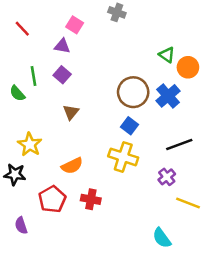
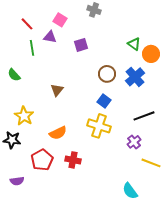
red line: (22, 29) -> (27, 24), moved
purple square: (62, 75) -> (81, 45), moved, turned 32
green line: (33, 76) -> (32, 48), moved
brown circle: (133, 92) -> (107, 74), size x0.7
purple semicircle: (21, 225) -> (17, 181), turned -80

